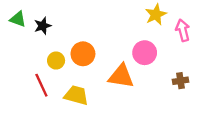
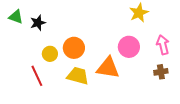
pink arrow: (183, 30) -> (163, 45), moved
yellow trapezoid: (76, 95) -> (78, 76), moved

